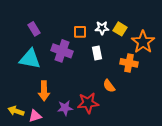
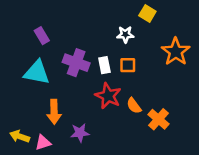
yellow square: (120, 29) -> (147, 14), moved
orange square: (80, 32) -> (128, 65), moved
white rectangle: (97, 53) -> (104, 65), moved
orange cross: (129, 63) -> (158, 119), moved, turned 30
red star: (88, 103) -> (108, 96), moved, turned 30

